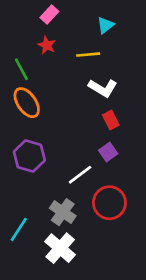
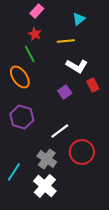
green line: (21, 69) -> (30, 54), moved
red rectangle: (111, 120) -> (93, 85), moved
purple square: (108, 152) -> (65, 92), moved

